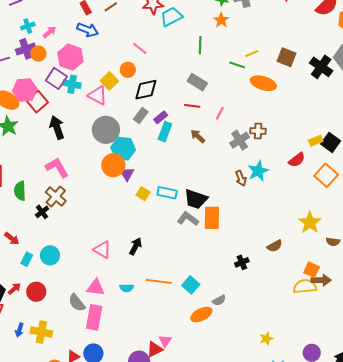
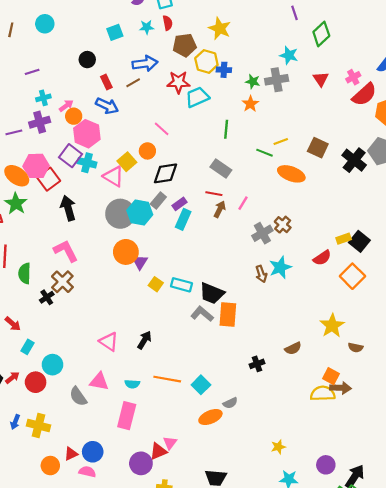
orange circle: (38, 54) -> (74, 116), moved
brown cross: (258, 131) -> (283, 225), turned 35
brown arrow: (198, 136) -> (220, 209), moved, turned 70
cyan hexagon: (123, 149) -> (140, 213), moved
cyan circle: (50, 255) -> (52, 365), moved
pink rectangle: (94, 317) -> (127, 416), moved

